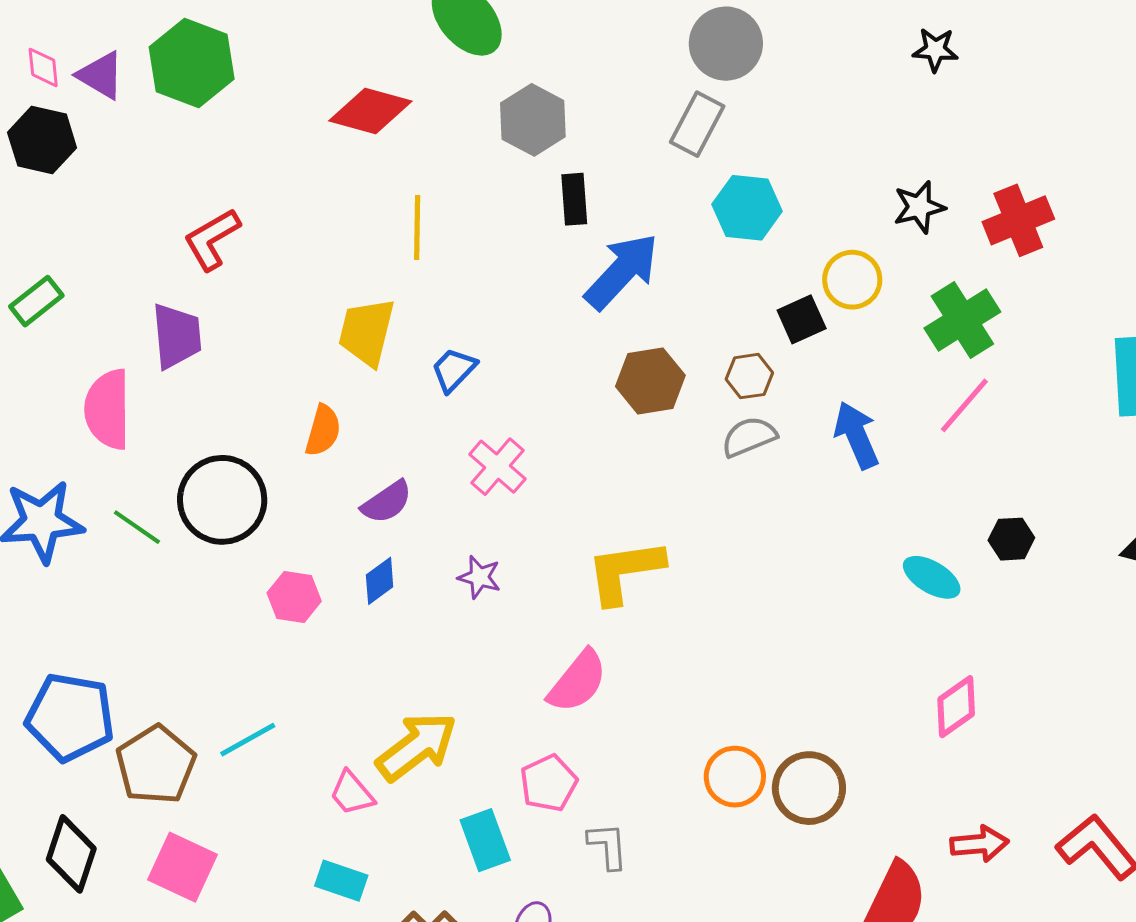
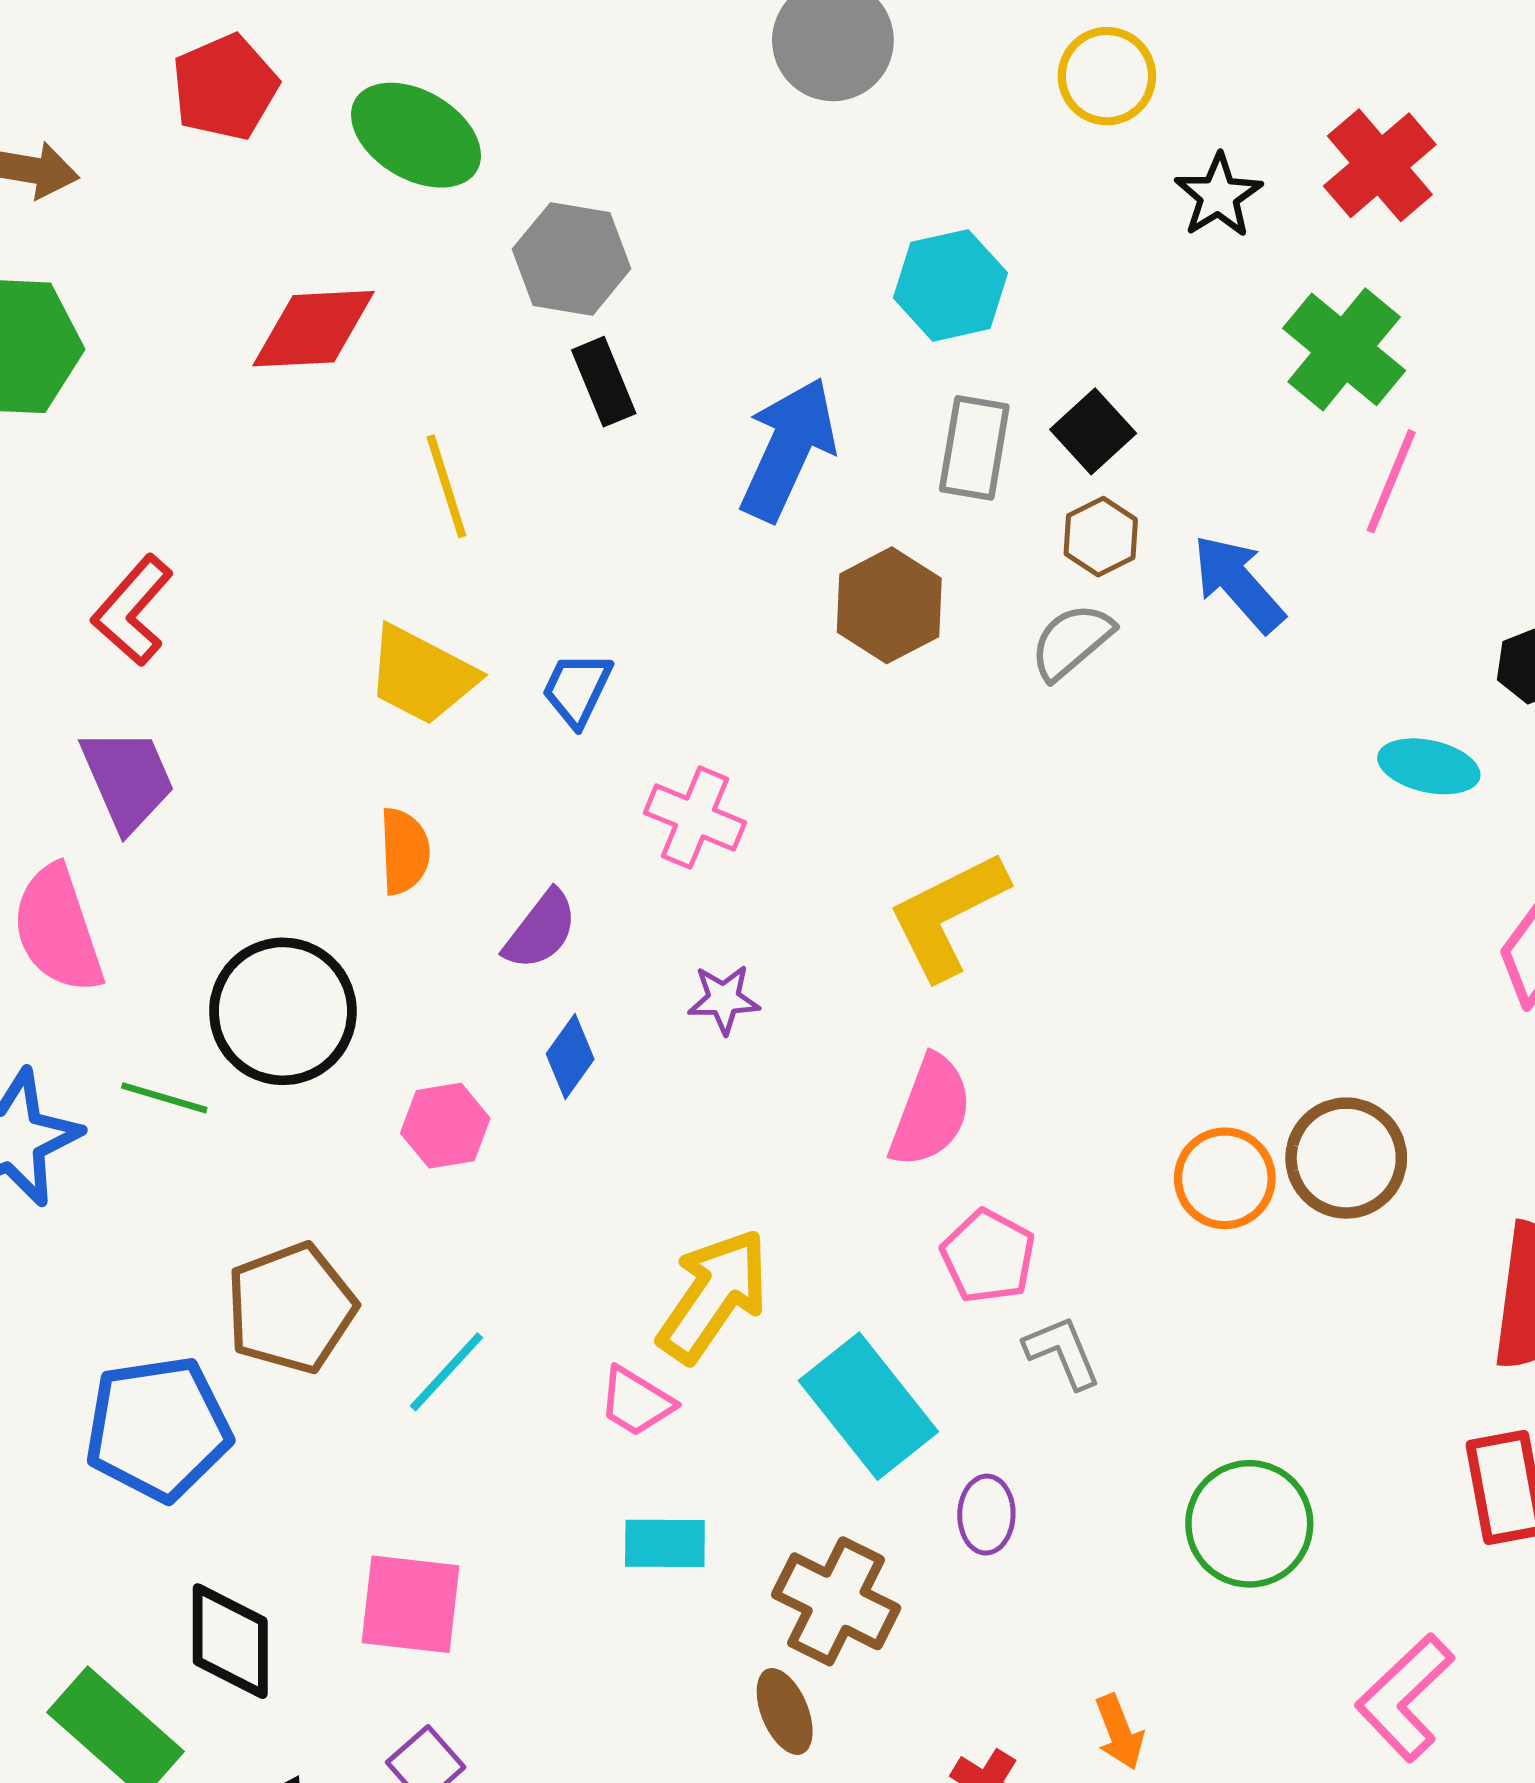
gray rectangle: (697, 124) -> (974, 448), moved
black rectangle: (574, 199) -> (604, 382), moved
yellow circle: (852, 280) -> (1107, 76), moved
yellow trapezoid: (367, 332) -> (421, 675), turned -58
brown hexagon: (749, 376) -> (1101, 537), moved
brown pentagon: (156, 765) -> (291, 1308), moved, turned 30
pink pentagon: (549, 783) -> (988, 1256), moved
cyan rectangle: (485, 840) -> (868, 1406), size x1.4

